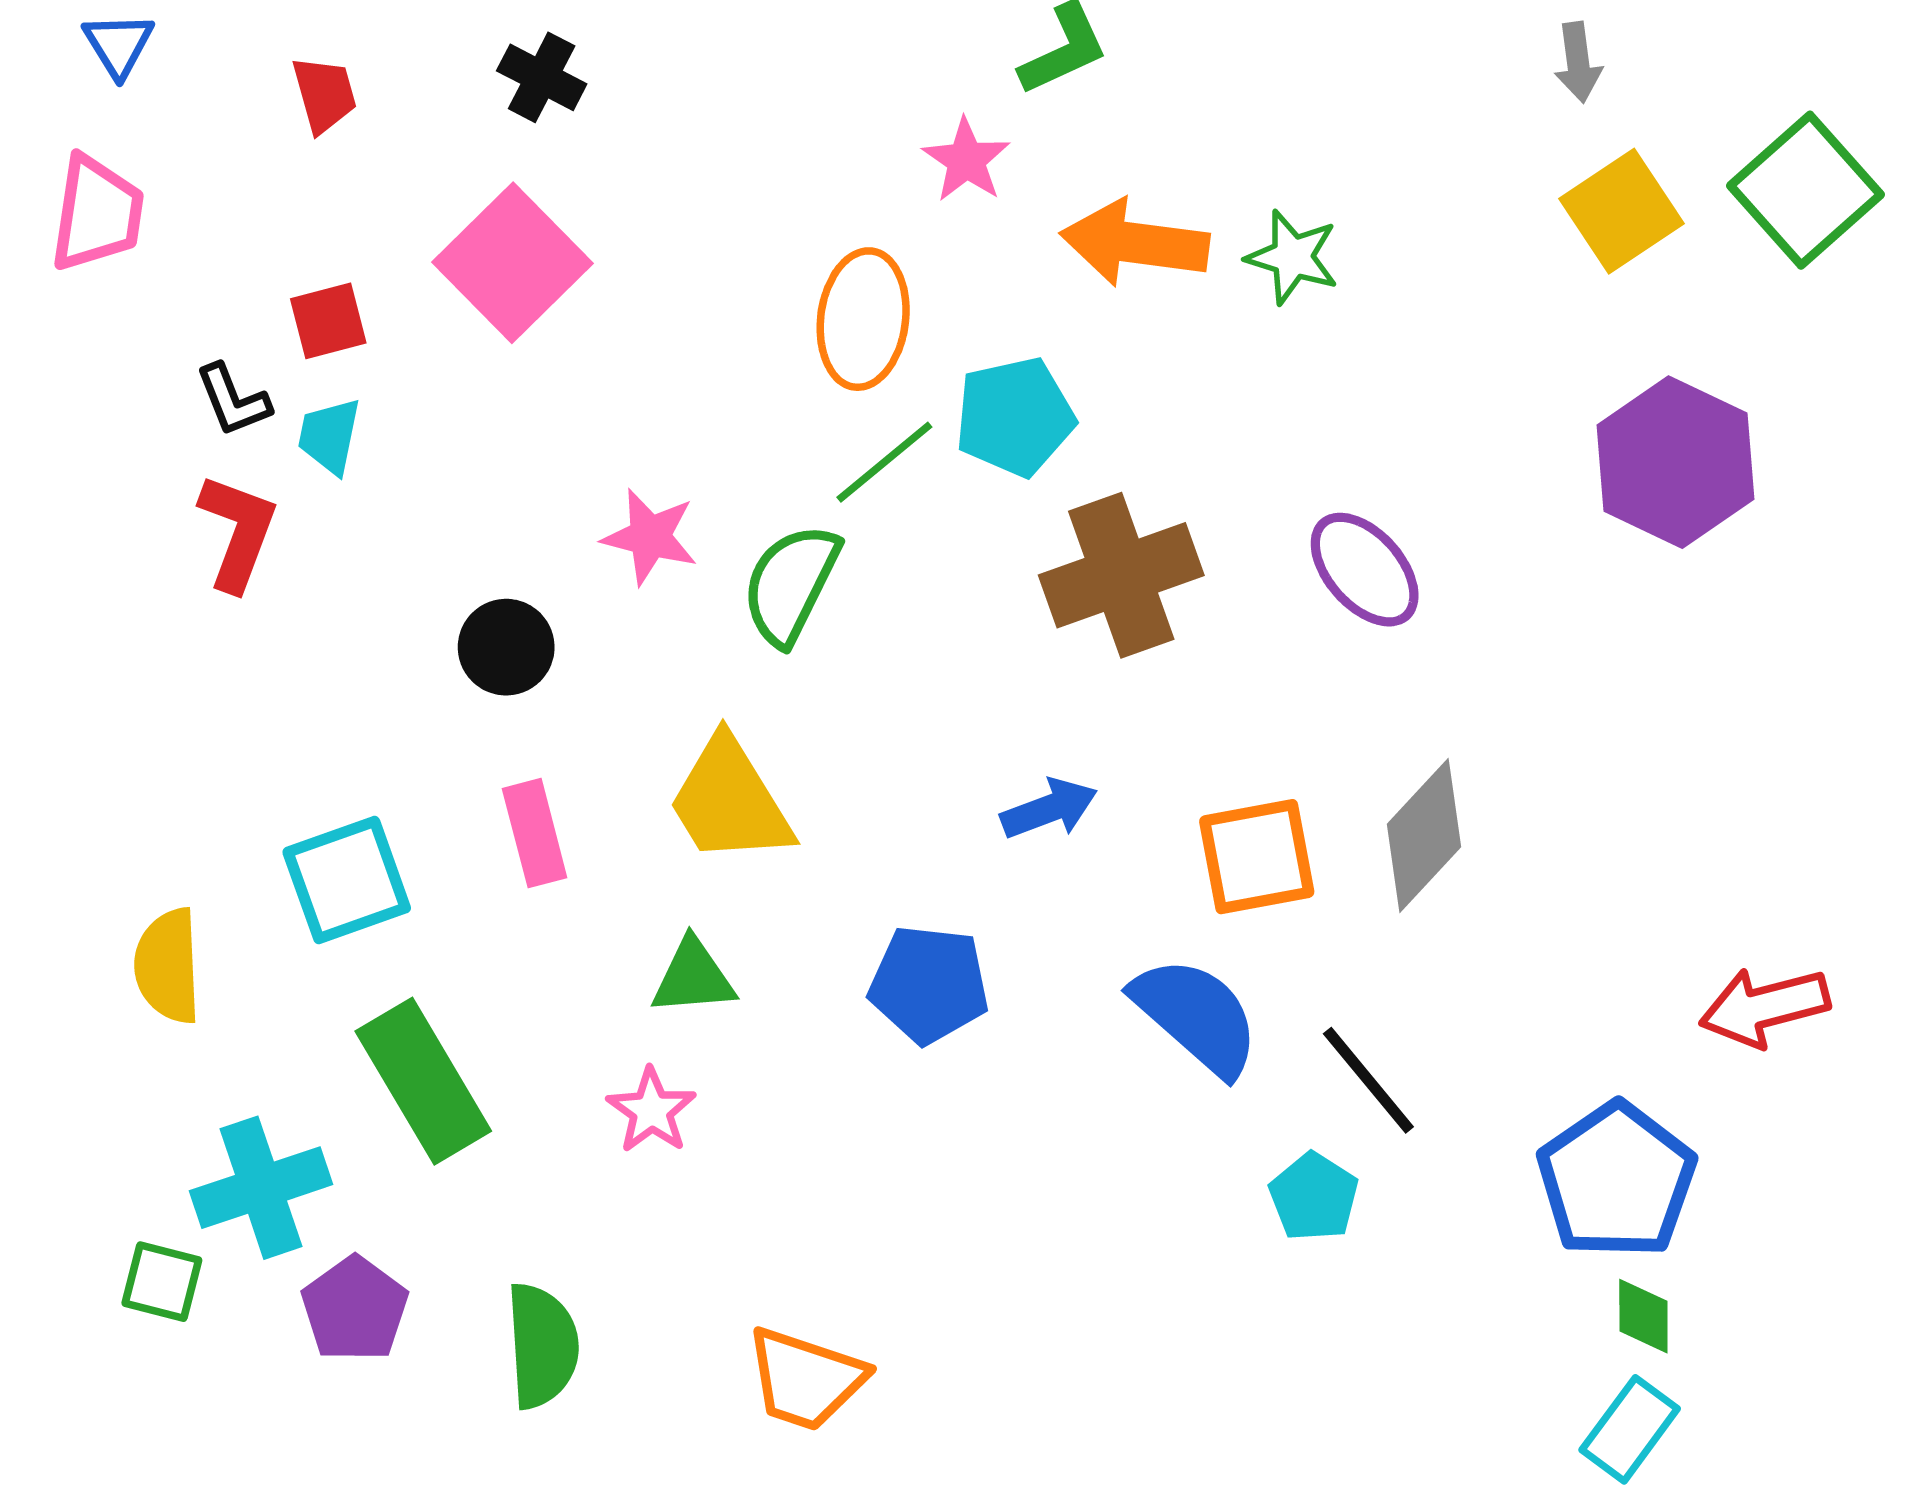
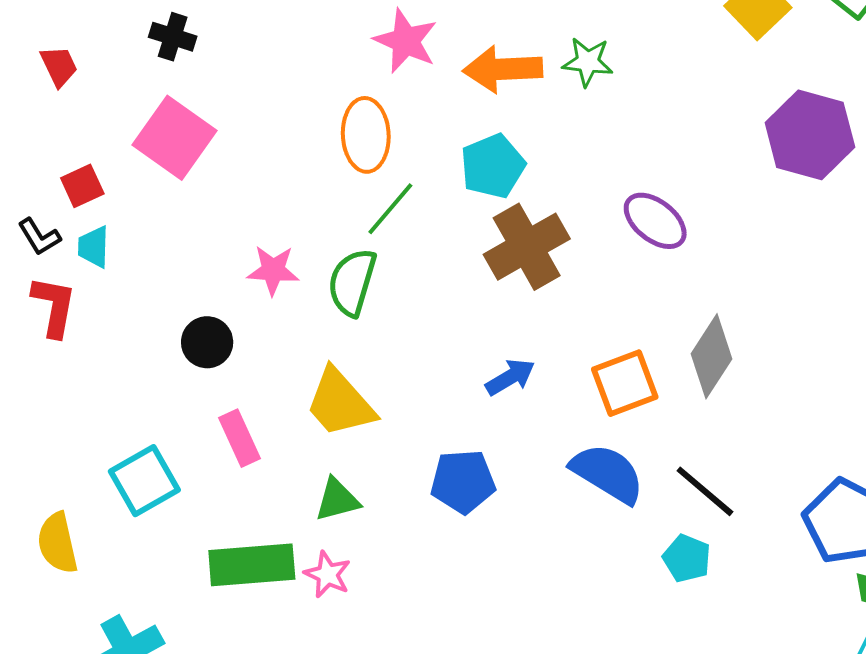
pink star: (966, 160) -> (406, 41), size x1.4
cyan pentagon: (1015, 417) -> (493, 166), moved
green rectangle: (423, 1081) -> (252, 565), moved, turned -54

